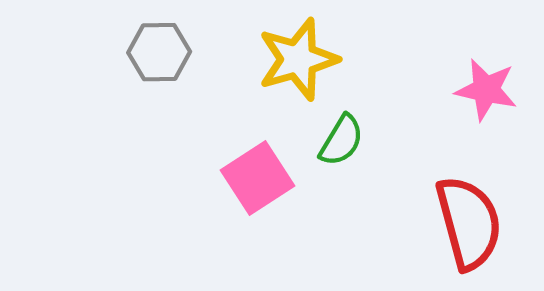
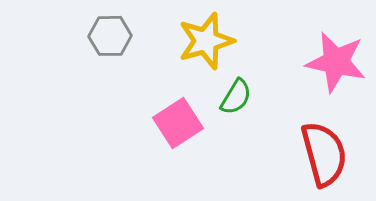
pink star: (486, 90) -> (336, 62), size x1.4

